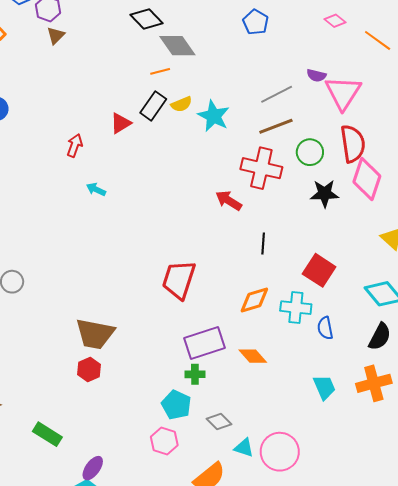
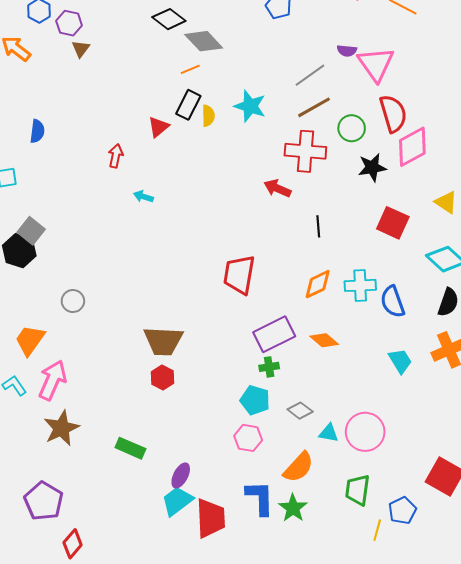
yellow semicircle: (181, 104) -> (208, 116), moved, turned -60
pink diamond: (367, 179) -> (412, 147), turned 51
red square: (319, 270) -> (393, 223), moved
blue semicircle: (325, 328) -> (393, 302), size x1.4

